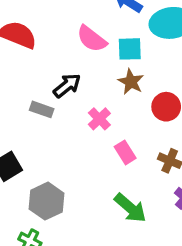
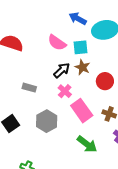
black arrow: (67, 86) -> (62, 70), moved
pink rectangle: (125, 152) -> (82, 111), size x1.6
gray hexagon: (46, 201) -> (47, 121), moved

